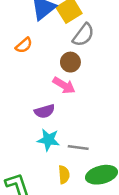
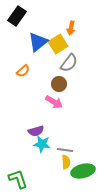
purple semicircle: (45, 111) -> (36, 131), moved
yellow semicircle: (64, 175) -> (66, 162), moved

